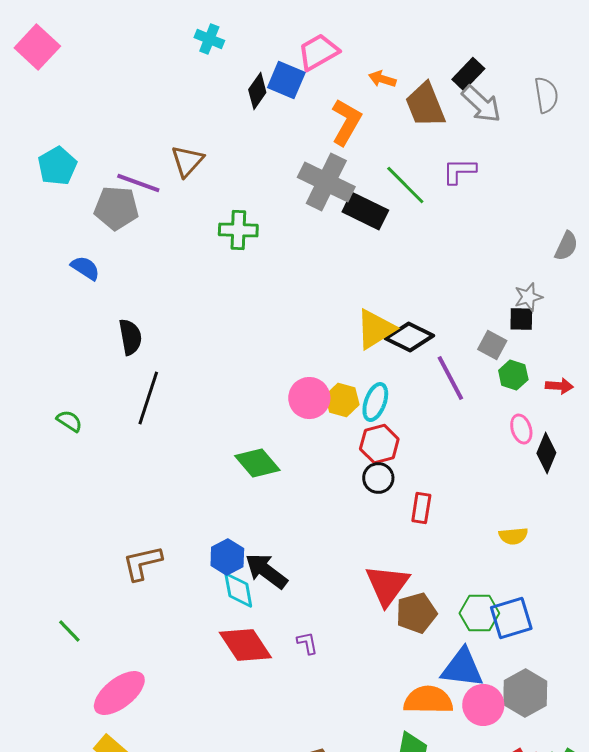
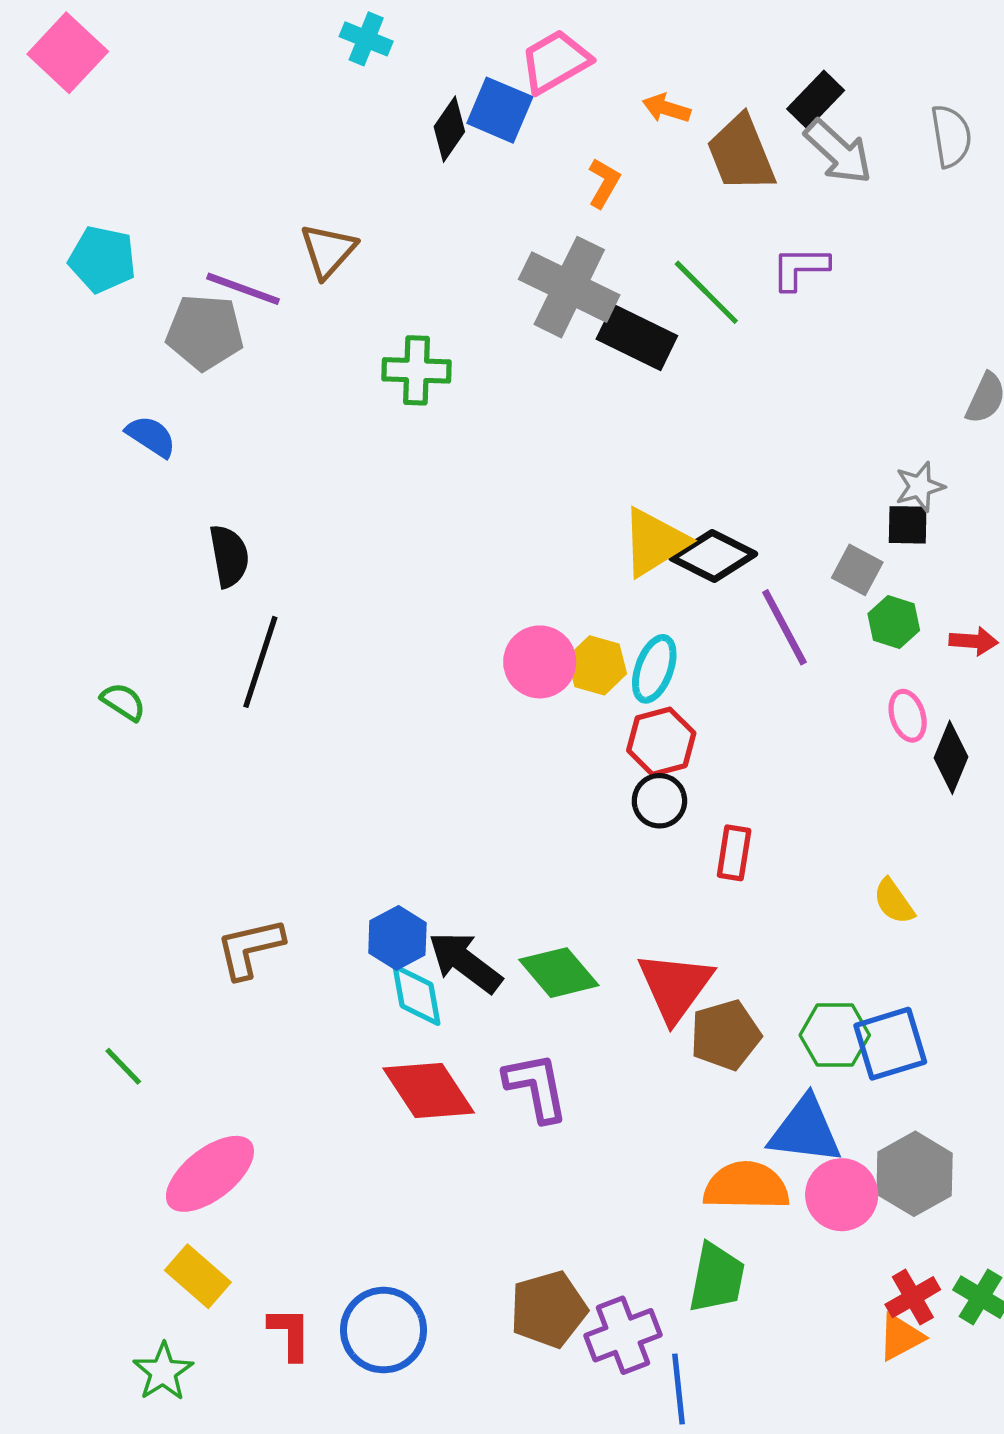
orange L-shape: (346, 122) -> (604, 183), size x0.6
cyan pentagon: (57, 166) -> (102, 259), turned -30
green diamond: (257, 463) -> (559, 973), moved
yellow semicircle: (513, 536) -> (894, 901), turned 60
purple L-shape: (307, 643) -> (536, 1087), size x1.8

